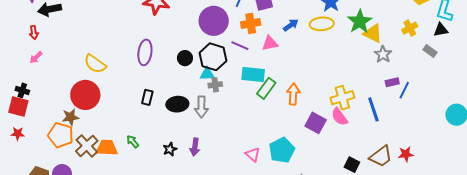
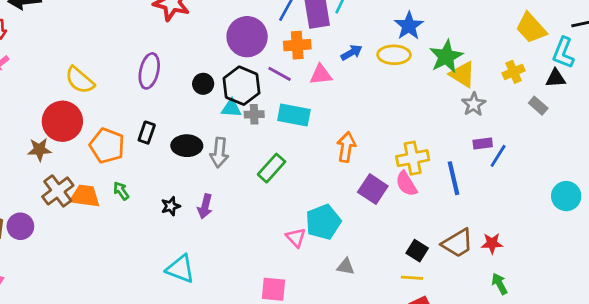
gray cross: (215, 85) -> (254, 114), moved
green rectangle: (266, 88) -> (272, 168), moved
orange pentagon: (61, 135) -> (107, 146), moved
pink triangle: (253, 154) -> (296, 238), moved

